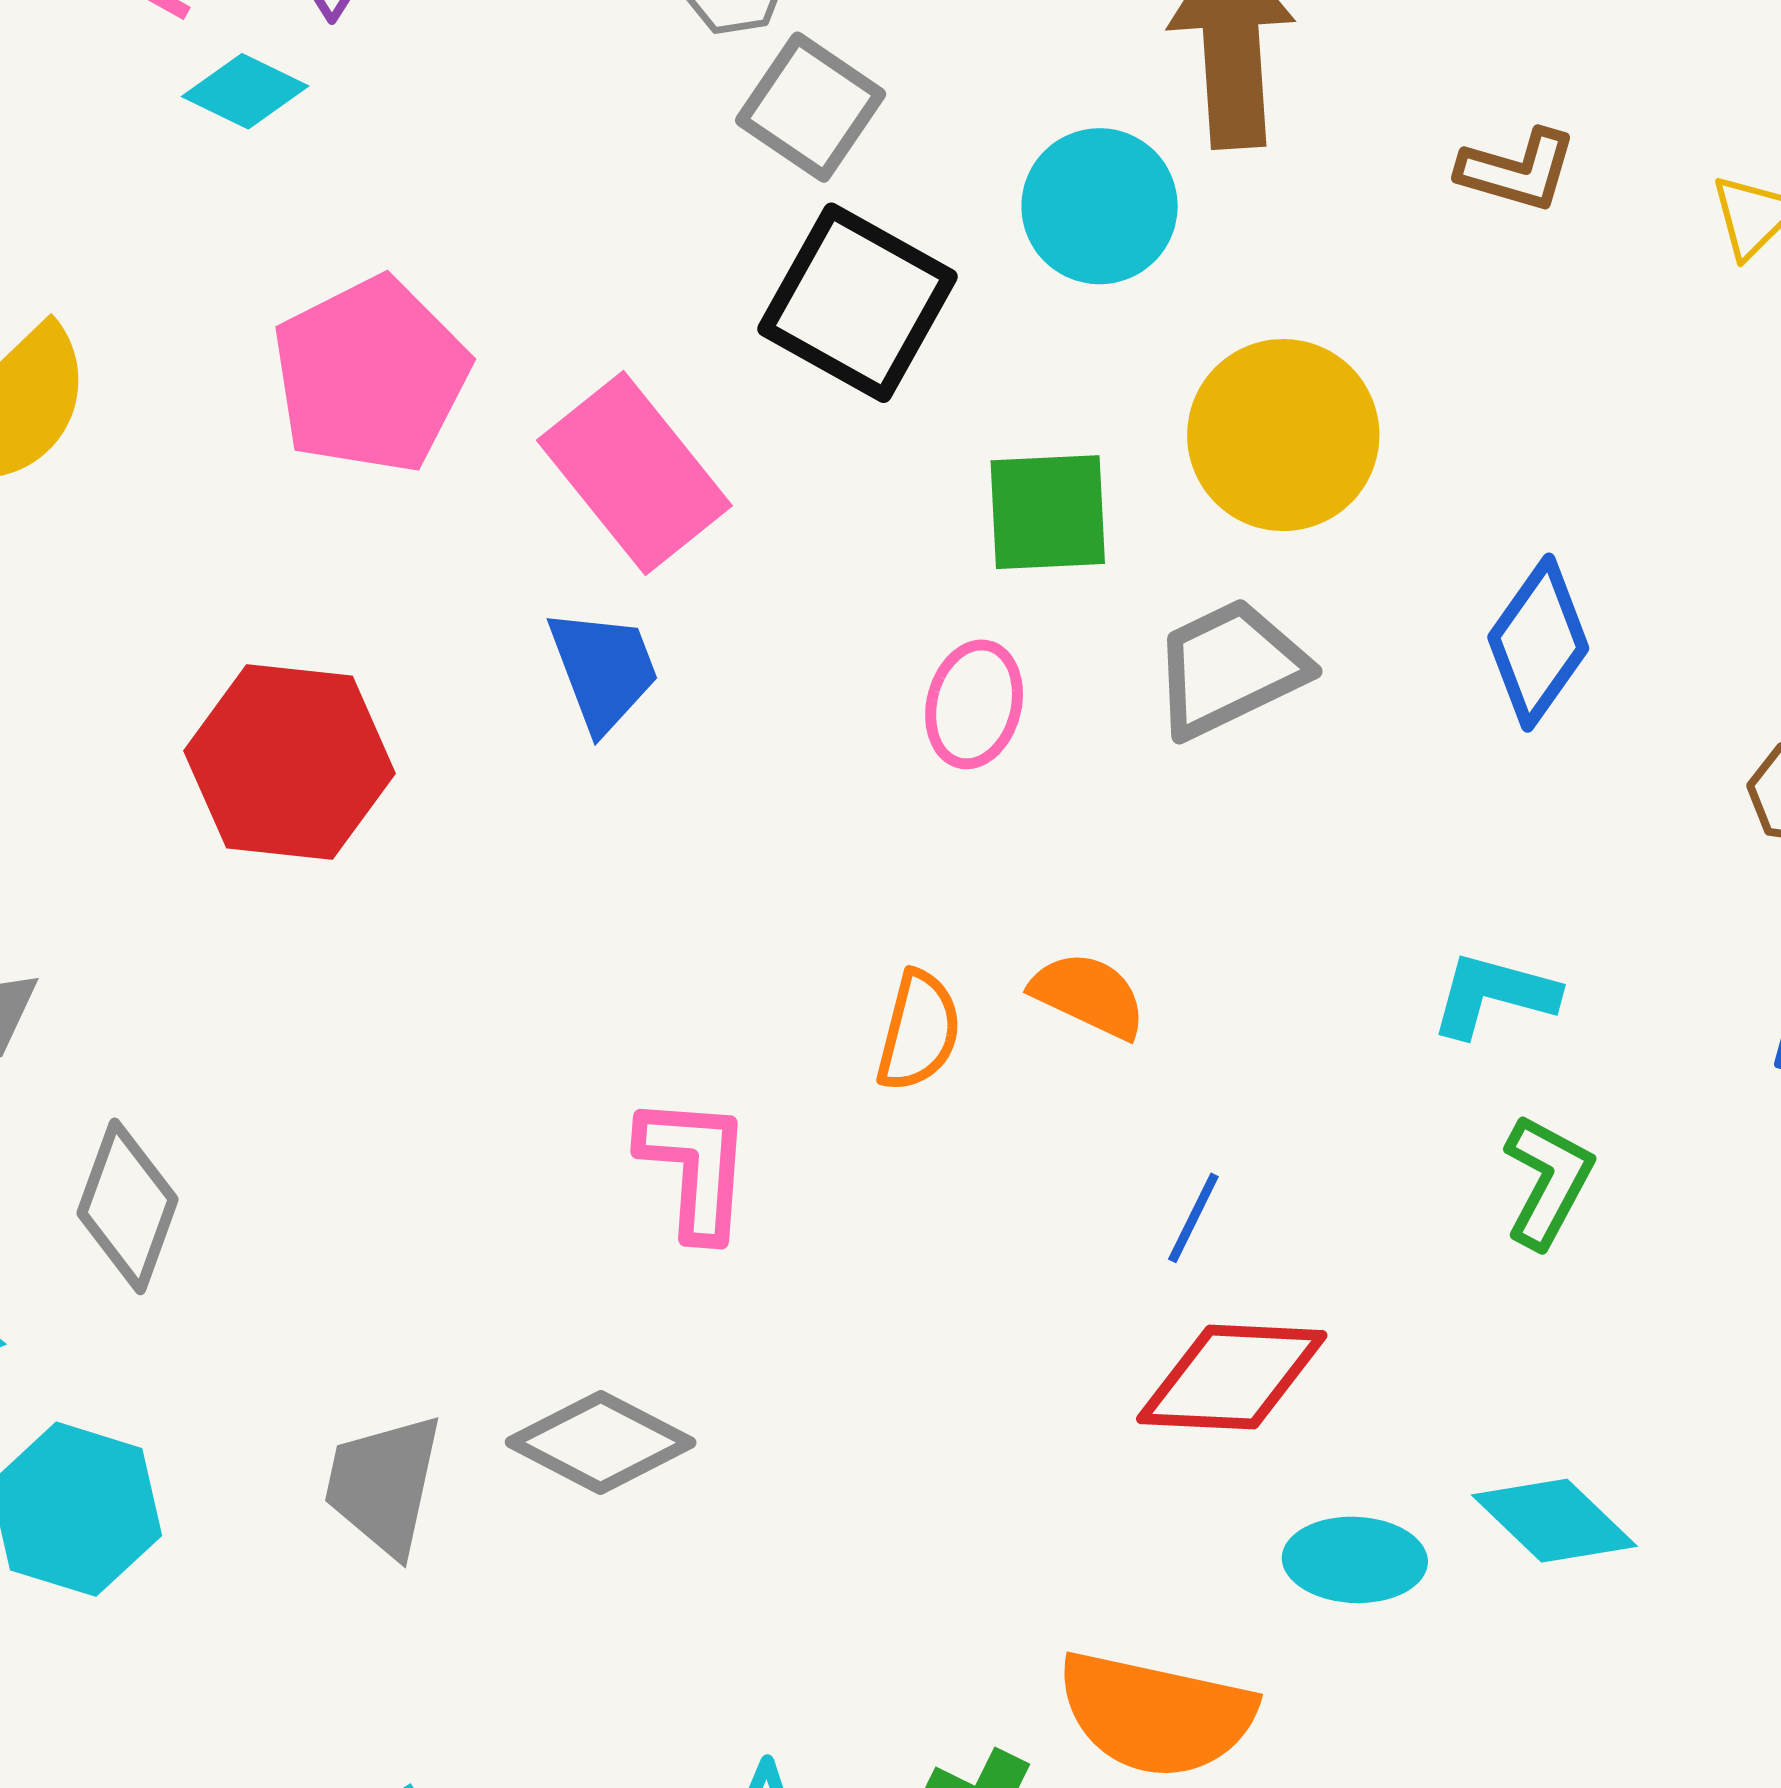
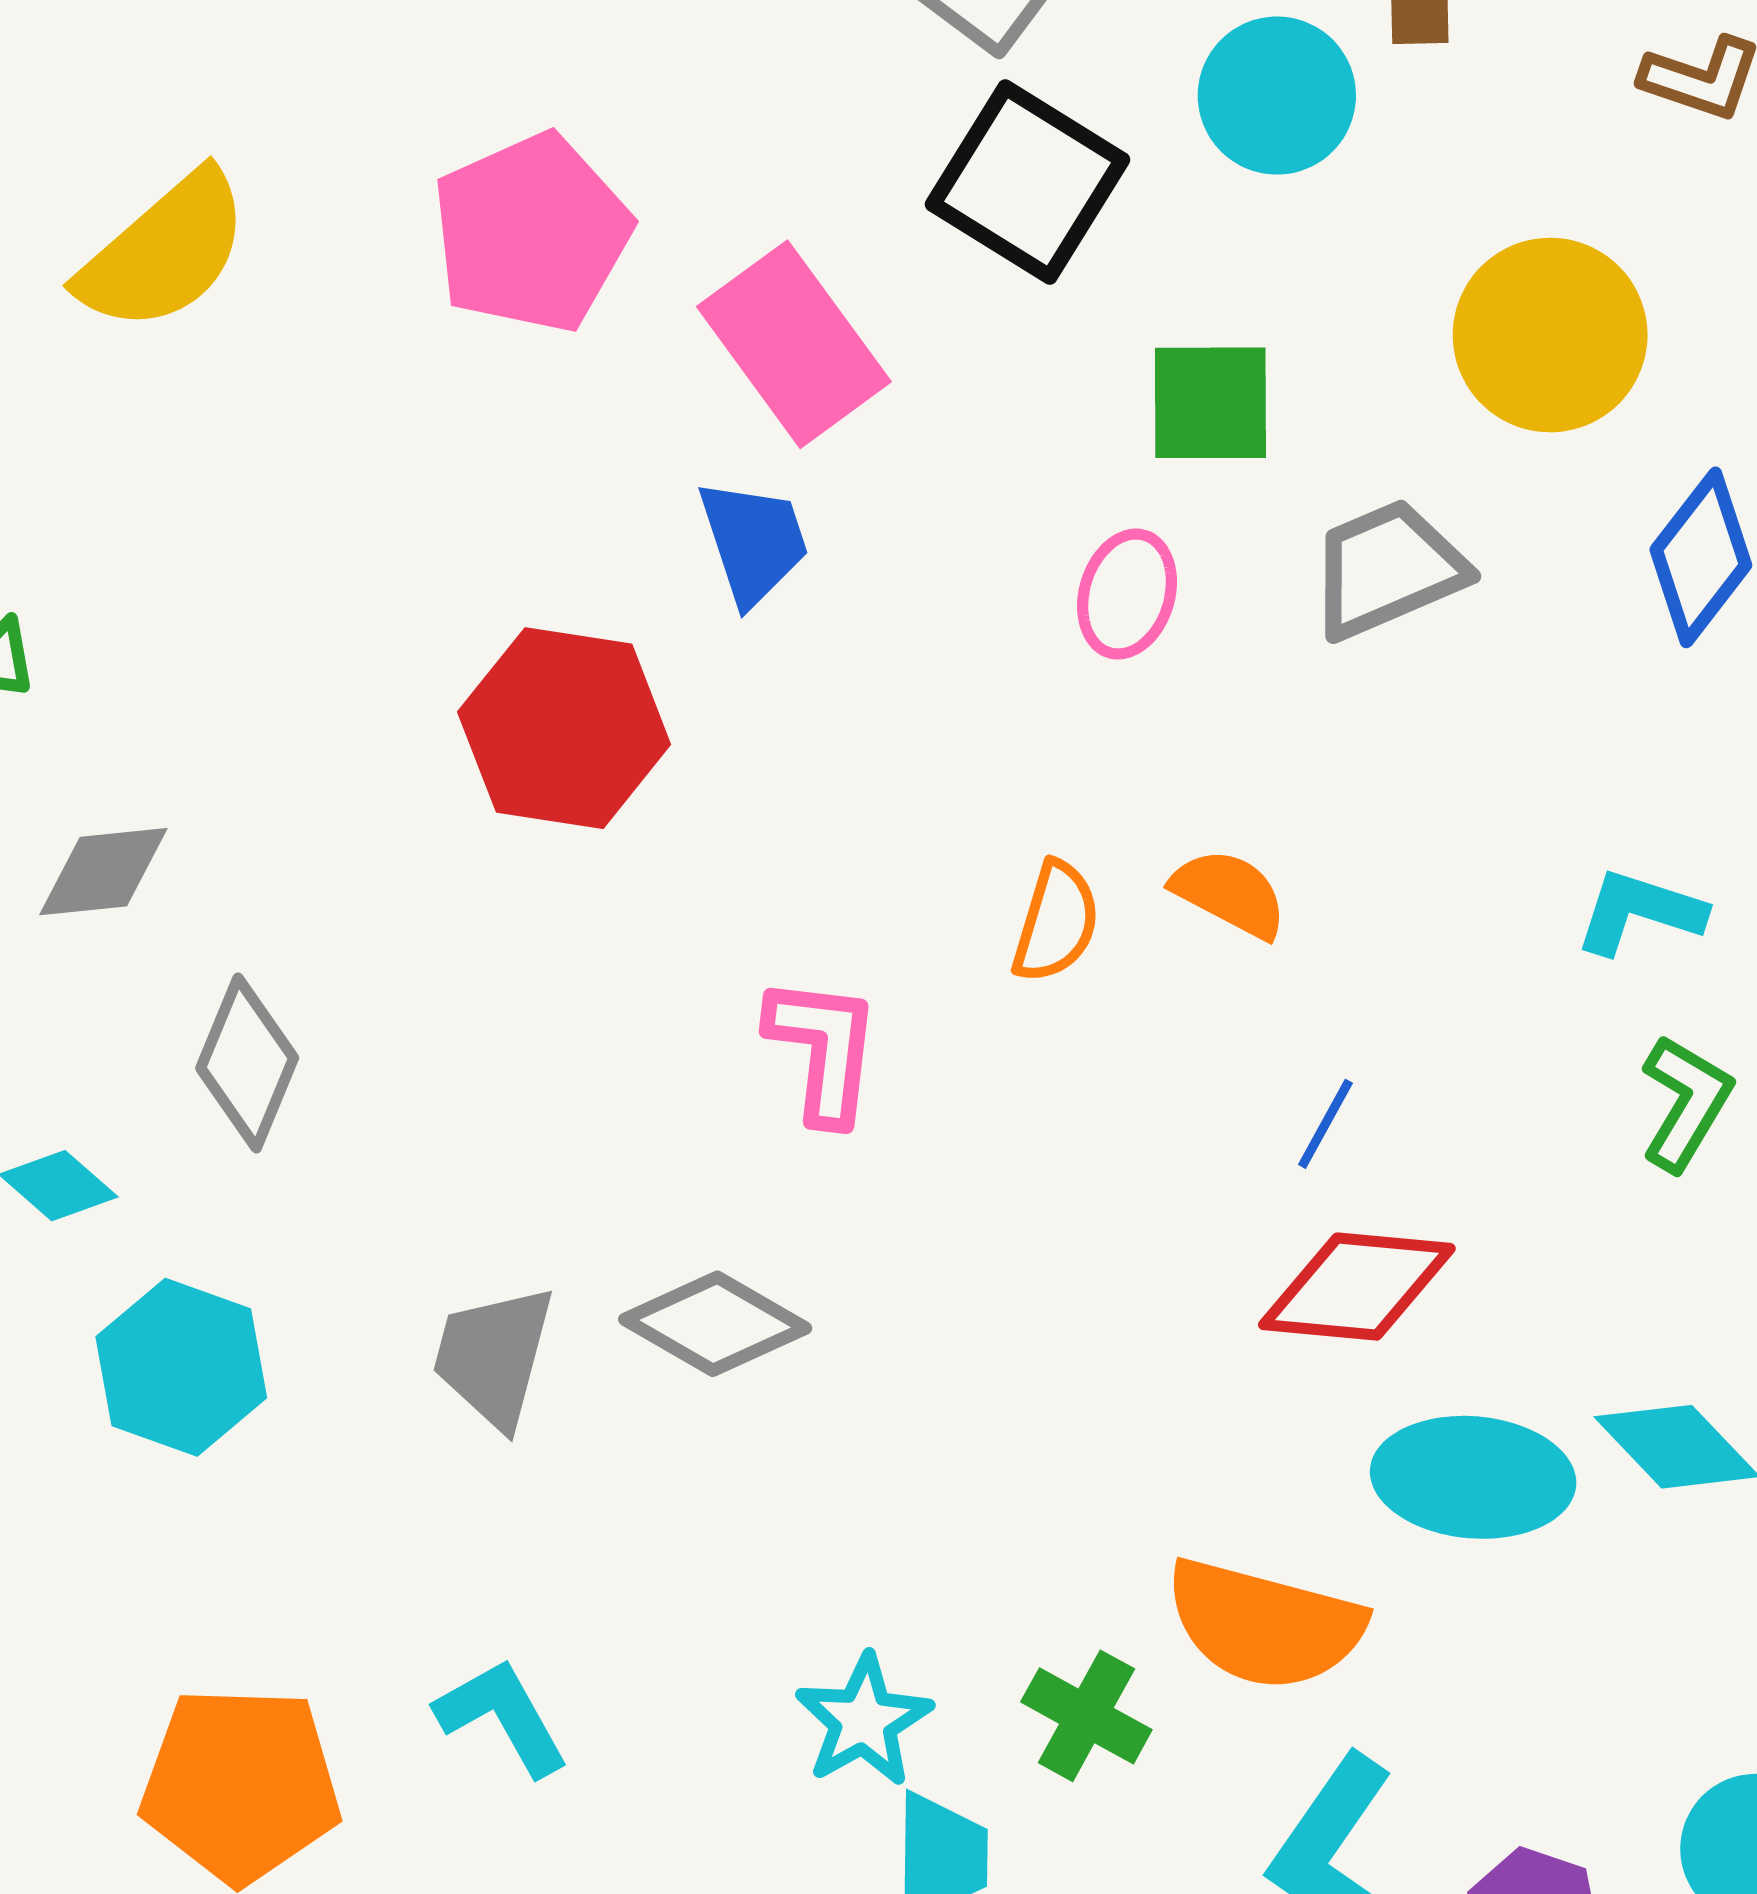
yellow circle: (1283, 435) -> (1550, 335), moved
red hexagon: (289, 762) -> (564, 728), moved
cyan ellipse: (1355, 1560) -> (1473, 1477), size x1.4

